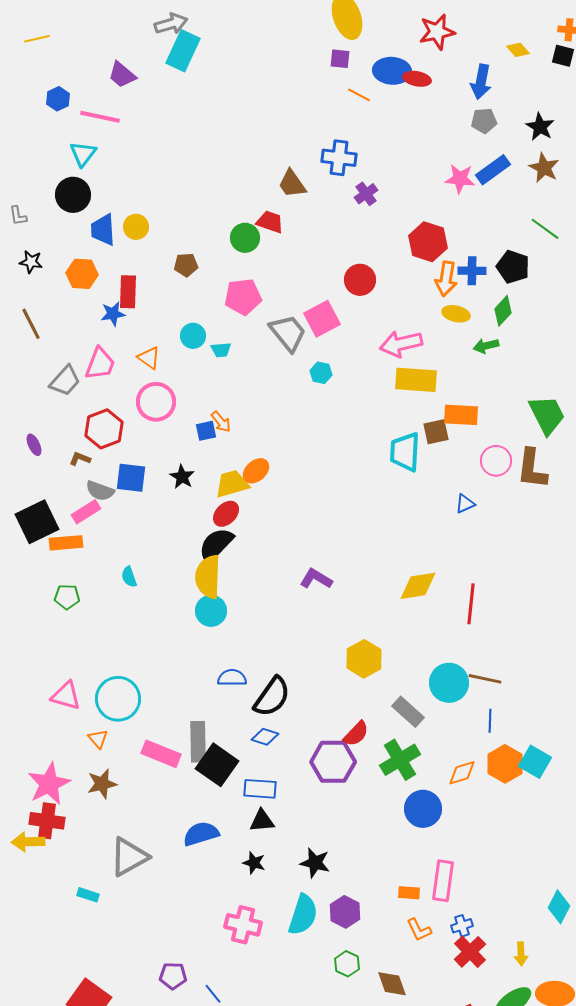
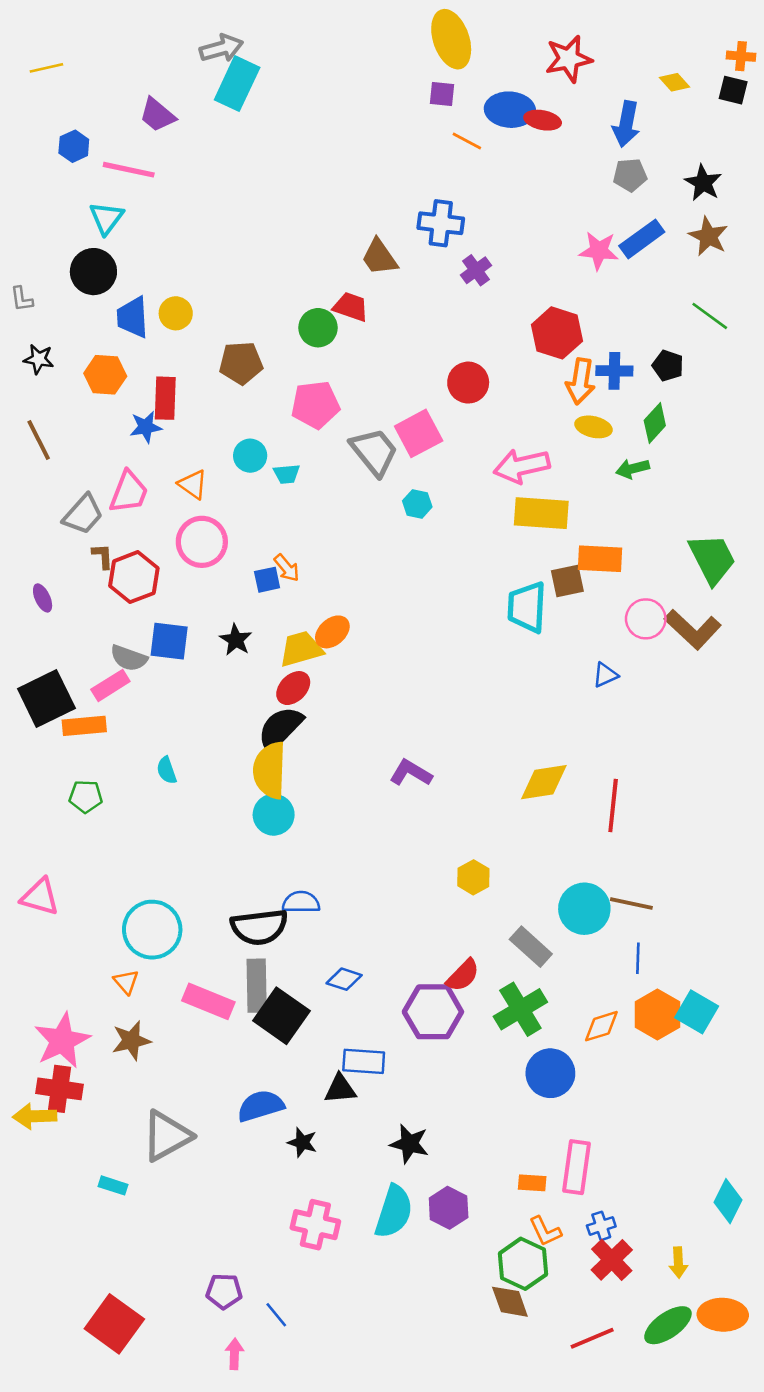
brown pentagon: (186, 265) -> (241, 363), size x1.4
black pentagon: (513, 267) -> (668, 366), size x0.7
brown L-shape: (80, 459) -> (103, 556), moved, turned 65
brown L-shape: (532, 469) -> (693, 629), turned -54
yellow hexagon: (364, 659) -> (473, 877), size x0.7
pink triangle: (66, 696) -> (40, 897), moved
black semicircle: (272, 697) -> (259, 927), moved, turned 48
blue rectangle: (260, 789) -> (364, 1061), moved
black star: (254, 863) -> (302, 1142), moved
green hexagon: (347, 964) -> (523, 1264), moved, size x1.5

